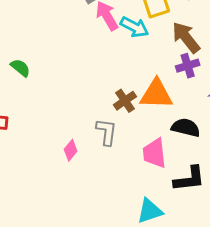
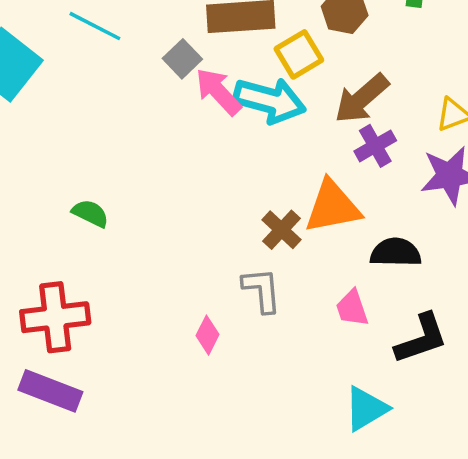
cyan arrow: (134, 27) -> (270, 100), size x1.4
brown arrow: (186, 37) -> (362, 99), turned -80
pink trapezoid: (154, 153) -> (352, 308), size x0.7

